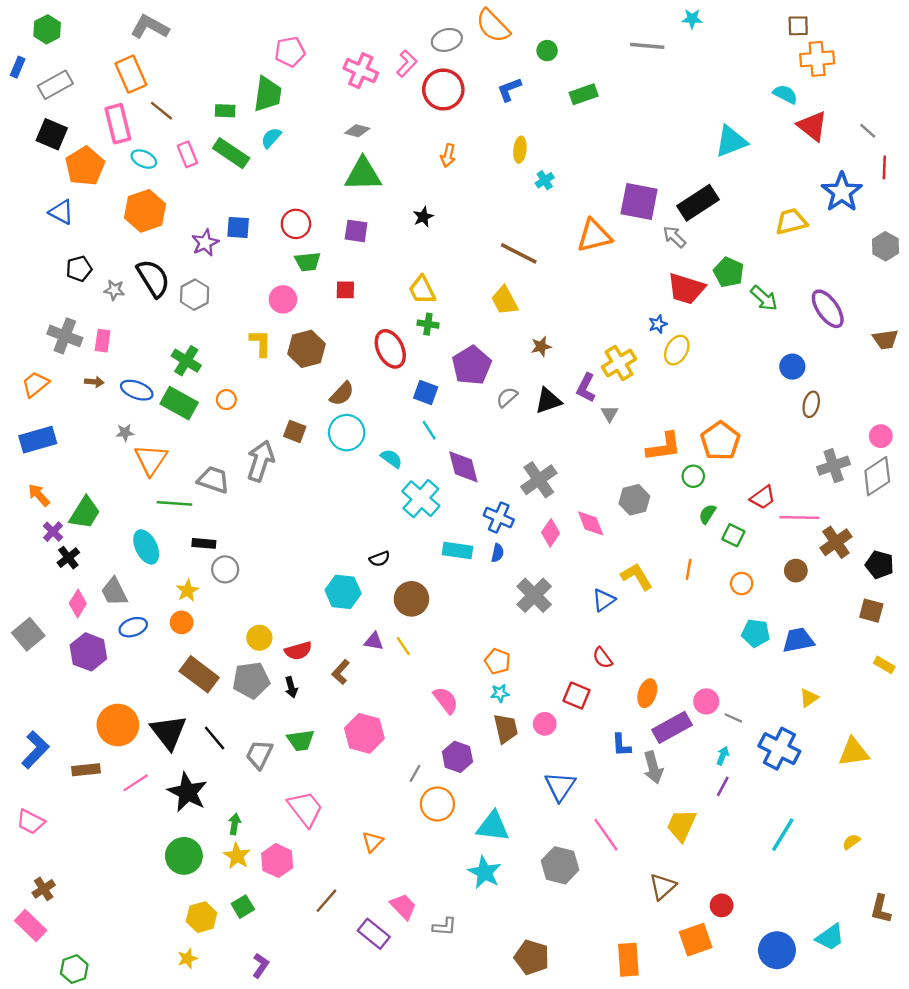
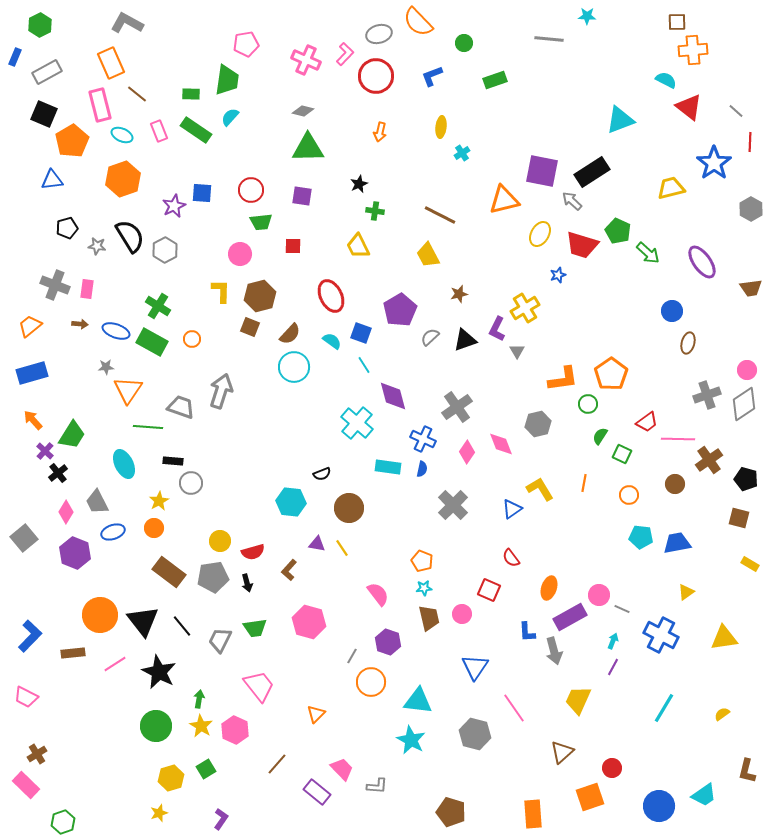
blue triangle: (61, 212) -> (52, 180), turned -35
green cross: (428, 324) -> (375, 211), moved
yellow ellipse: (677, 350) -> (540, 234), moved
brown square: (295, 431) -> (250, 327), moved
cyan semicircle: (391, 459) -> (332, 341), moved

